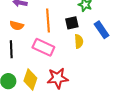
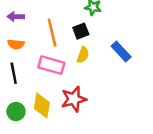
blue rectangle: (102, 30) -> (121, 51), moved
yellow semicircle: (79, 41) -> (83, 55), moved, turned 32

